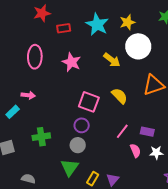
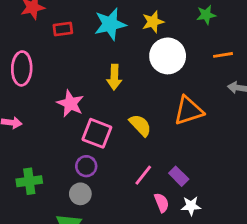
cyan star: (97, 24) -> (110, 24), turned 30
yellow arrow: (112, 60) -> (114, 77), moved, turned 54
pink star: (71, 62) -> (70, 103), moved
purple rectangle: (147, 132) -> (179, 176), turned 32

